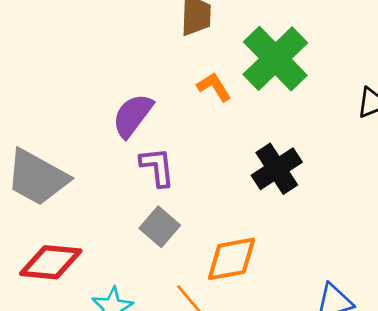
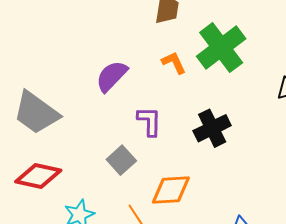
purple L-shape: (157, 167) -> (149, 121), moved

